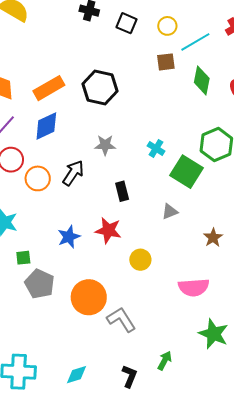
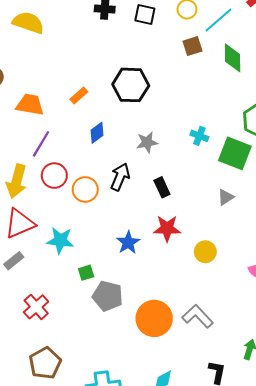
orange rectangle: (49, 88) -> (79, 95), size x0.6
blue diamond: (46, 126) -> (97, 133), moved, size x0.7
black rectangle: (122, 191) -> (162, 187), moved
orange circle: (89, 297) -> (154, 318), moved

